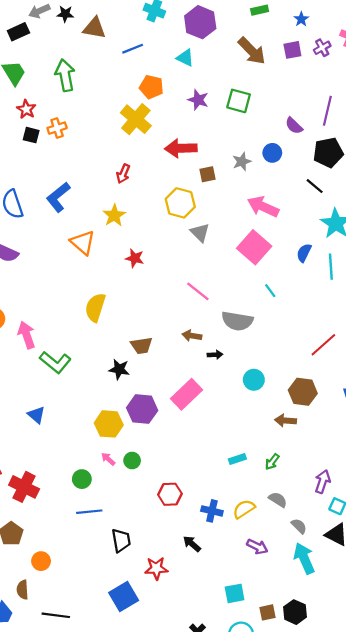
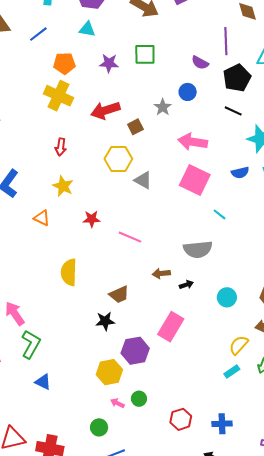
orange triangle: (83, 243) -> (42, 218), size x0.7
blue semicircle: (304, 253) -> (240, 173), turned -114
pink line: (198, 291) -> (130, 237), moved
green L-shape: (55, 362) -> (31, 344), moved, turned -84
yellow semicircle: (244, 509) -> (239, 345), moved

